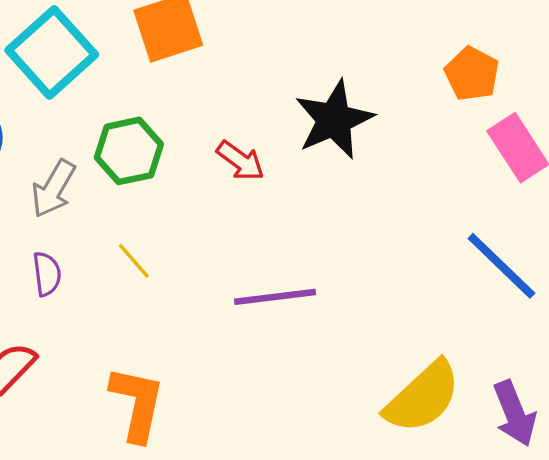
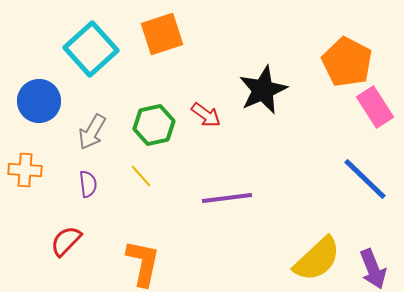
orange pentagon: (472, 74) -> (347, 62), size x1.5
green hexagon: (129, 151) -> (154, 125), moved

